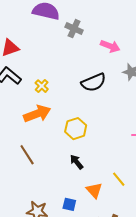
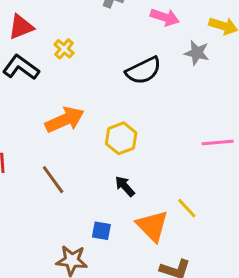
yellow cross: (42, 86) -> (64, 49), moved
orange triangle: (94, 190) -> (152, 226), size x1.4
blue square: (69, 204) -> (101, 231), moved

